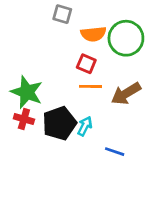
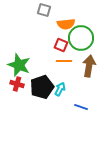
green circle: (126, 38) -> (81, 38), moved
brown arrow: (126, 93) -> (89, 66), turned 130

